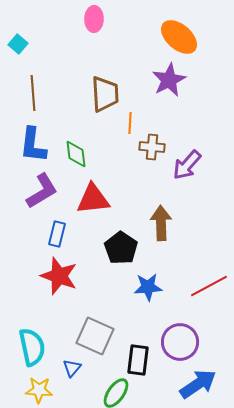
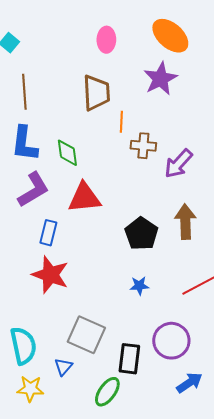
pink ellipse: (94, 19) -> (106, 40), moved
brown arrow: (161, 223) -> (185, 222), moved
black pentagon: (121, 248) -> (141, 234), moved
blue star: (148, 287) -> (139, 286), size x0.7
blue arrow: (198, 384) -> (189, 383), size x0.7

